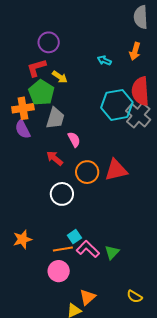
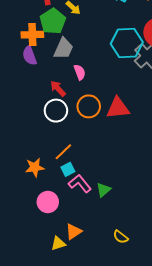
white circle: (62, 194) -> (56, 111), moved
orange star: (22, 239) -> (35, 167), moved
orange line: (63, 249) -> (63, 152), moved, turned -42

